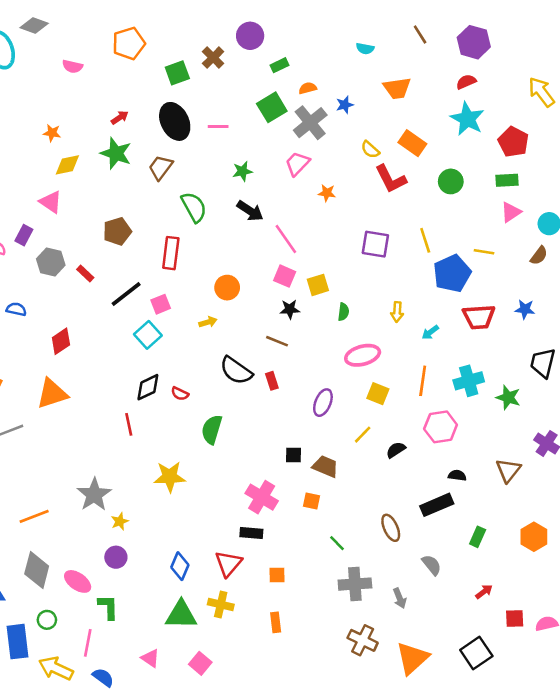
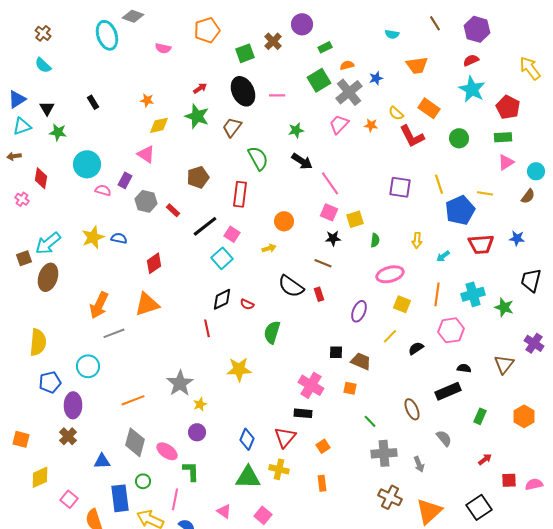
orange star: (327, 193) -> (371, 125), moved
pink square: (161, 304) -> (232, 234), turned -35
orange square: (277, 575) -> (323, 446), turned -32

